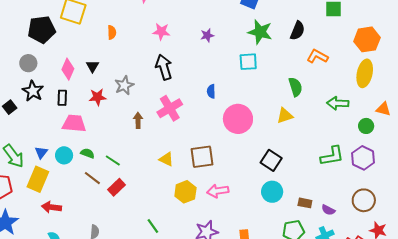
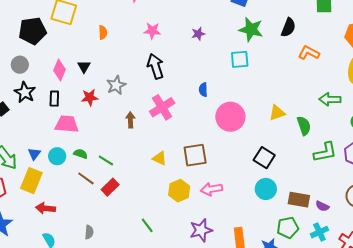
green semicircle: (295, 87) -> (304, 126), moved
brown rectangle: (305, 203) -> (299, 200), size x1.5

